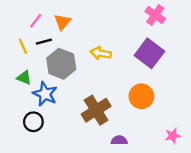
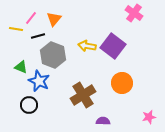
yellow line: (23, 46) -> (16, 29), moved, turned -56
purple square: (149, 53) -> (113, 46), moved

